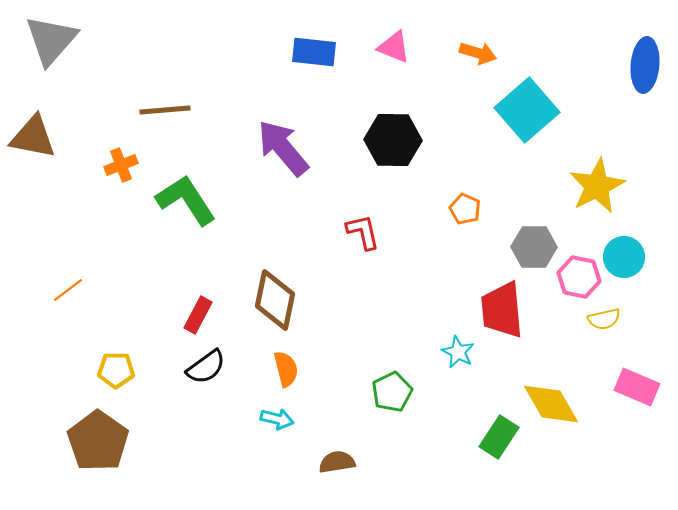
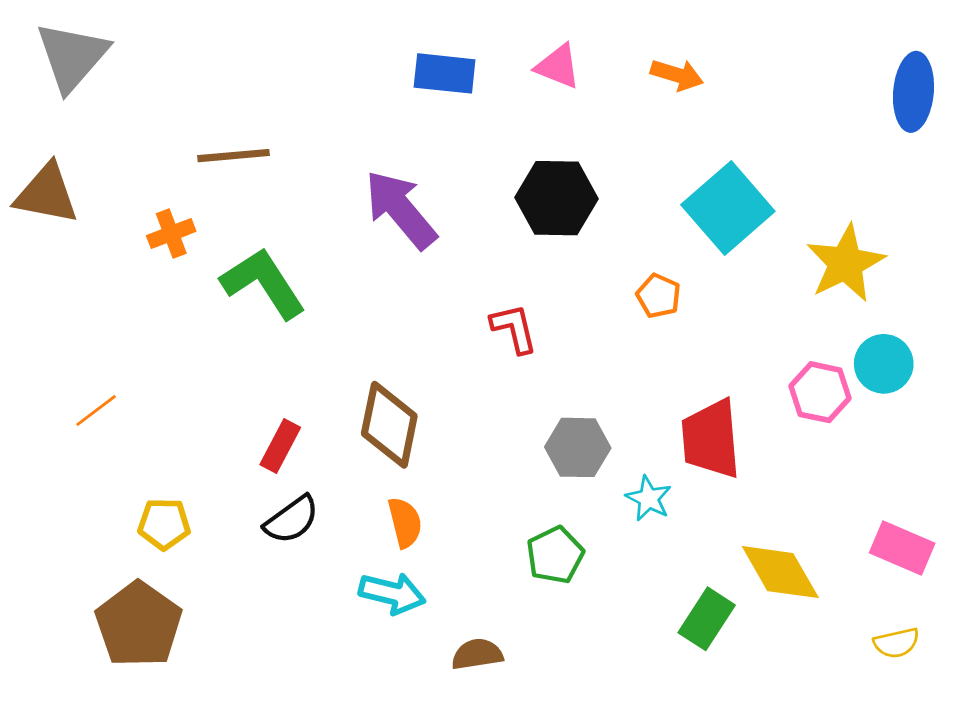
cyan square: (527, 110) -> (728, 208), moved
gray hexagon: (534, 247) -> (578, 447), moved
yellow semicircle: (604, 319) -> (896, 643), moved
cyan arrow: (277, 419) -> (392, 593), size x1.4

